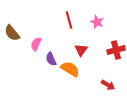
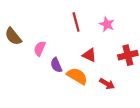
red triangle: (81, 50) -> (89, 55), turned -40
red arrow: (108, 85) -> (107, 84), moved

